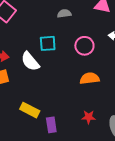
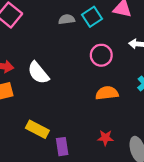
gray semicircle: (64, 14) -> (67, 19), moved
cyan square: (48, 43) -> (92, 17), moved, turned -30

